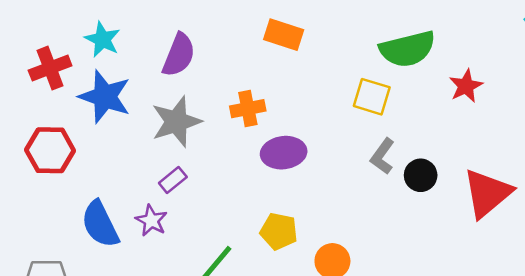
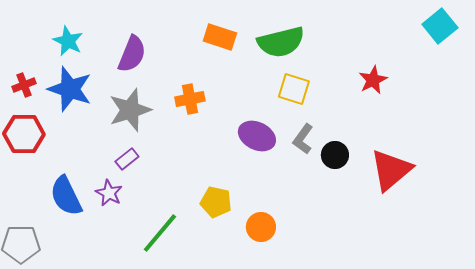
green semicircle: (407, 49) -> (281, 42), moved
red cross: (50, 68) -> (24, 85), moved, size x0.7
purple ellipse: (284, 153) -> (257, 136), moved, turned 33

